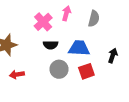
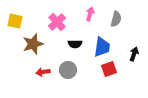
pink cross: (43, 22) -> (57, 22), moved
blue trapezoid: (79, 48) -> (102, 47), turned 95
gray circle: (59, 69) -> (68, 70), moved

